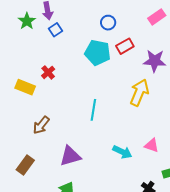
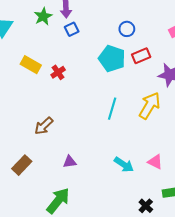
yellow rectangle: (25, 87) -> (31, 65), moved
cyan line: (93, 110) -> (112, 109), moved
purple triangle: (70, 156) -> (70, 162), size x0.6

